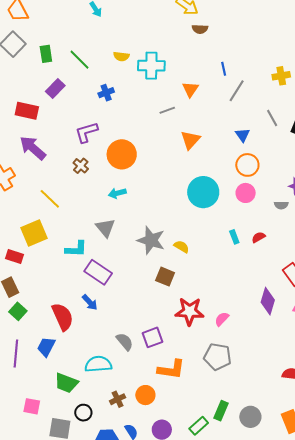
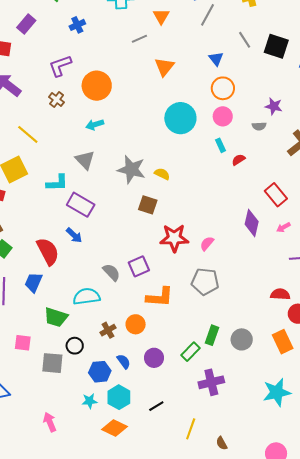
cyan rectangle: (234, 237) -> (220, 145), moved

